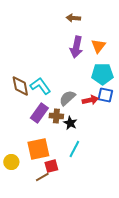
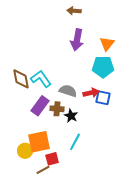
orange triangle: (98, 46) -> (107, 44), moved
blue square: (105, 95) -> (103, 98), moved
gray semicircle: (67, 98) -> (68, 91), turned 60
yellow circle: (11, 162) -> (25, 151), moved

